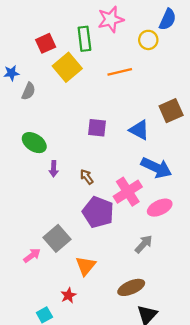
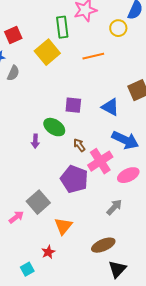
red square: (46, 43) -> (13, 35), moved
green ellipse: (34, 143) -> (54, 127), moved
brown arrow: (87, 177) -> (79, 145), moved

